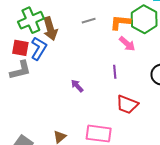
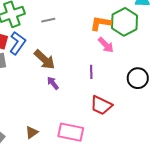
gray line: (89, 21) -> (48, 20), moved
brown arrow: (50, 29) -> (45, 59), moved, turned -35

